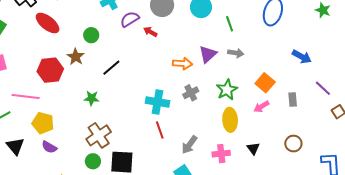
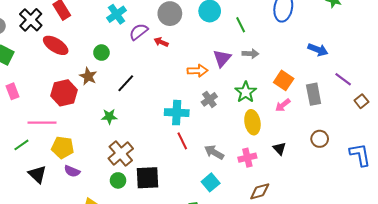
gray rectangle: (293, 99) -> (314, 94), size x1.5
gray arrow: (189, 145) -> (214, 152), turned 90

